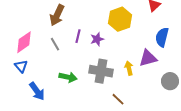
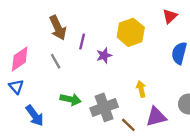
brown arrow: (57, 15) -> (58, 28), turned -50
purple line: (78, 36) -> (82, 42), moved
purple triangle: (148, 58) -> (156, 117), moved
gray cross: (101, 71) -> (104, 107), moved, turned -30

